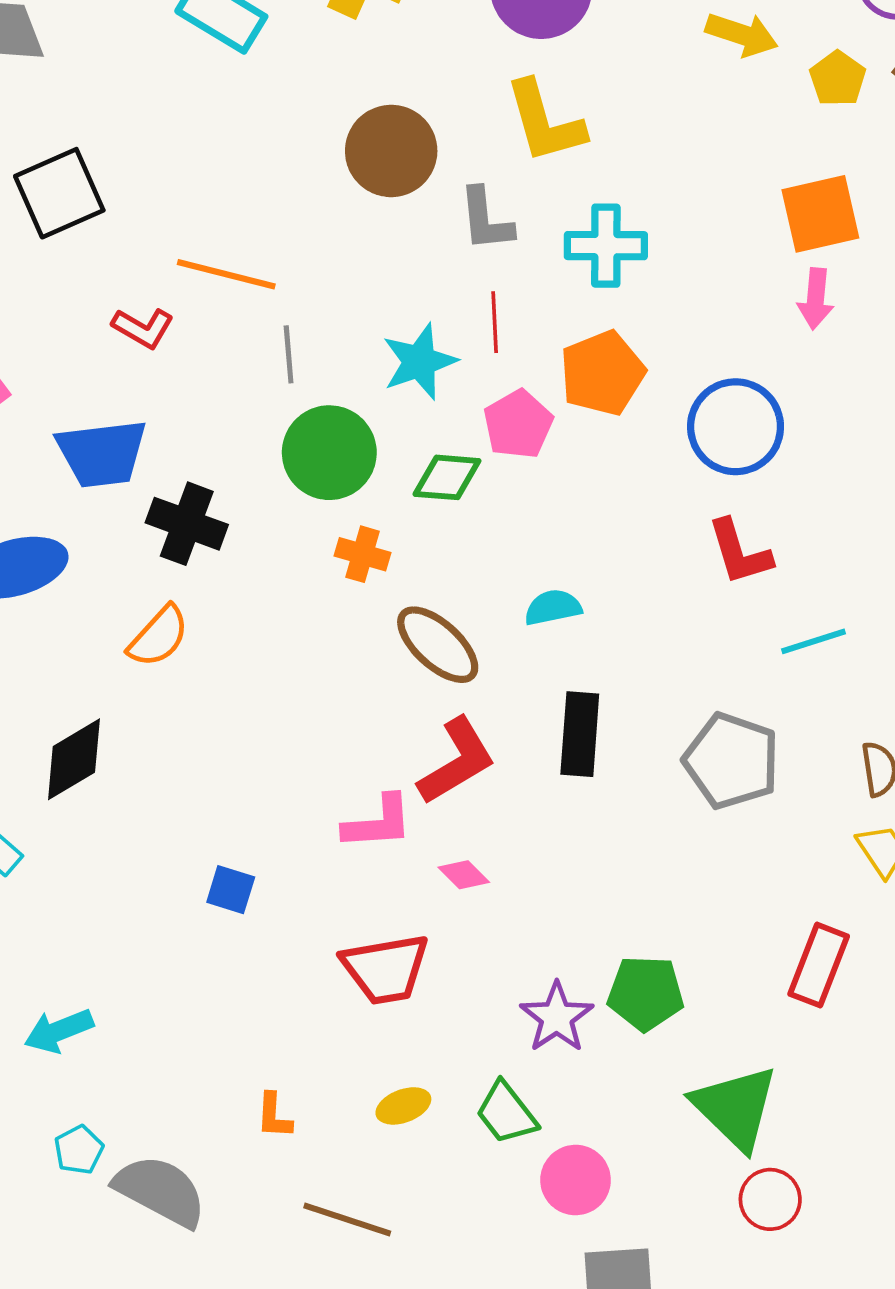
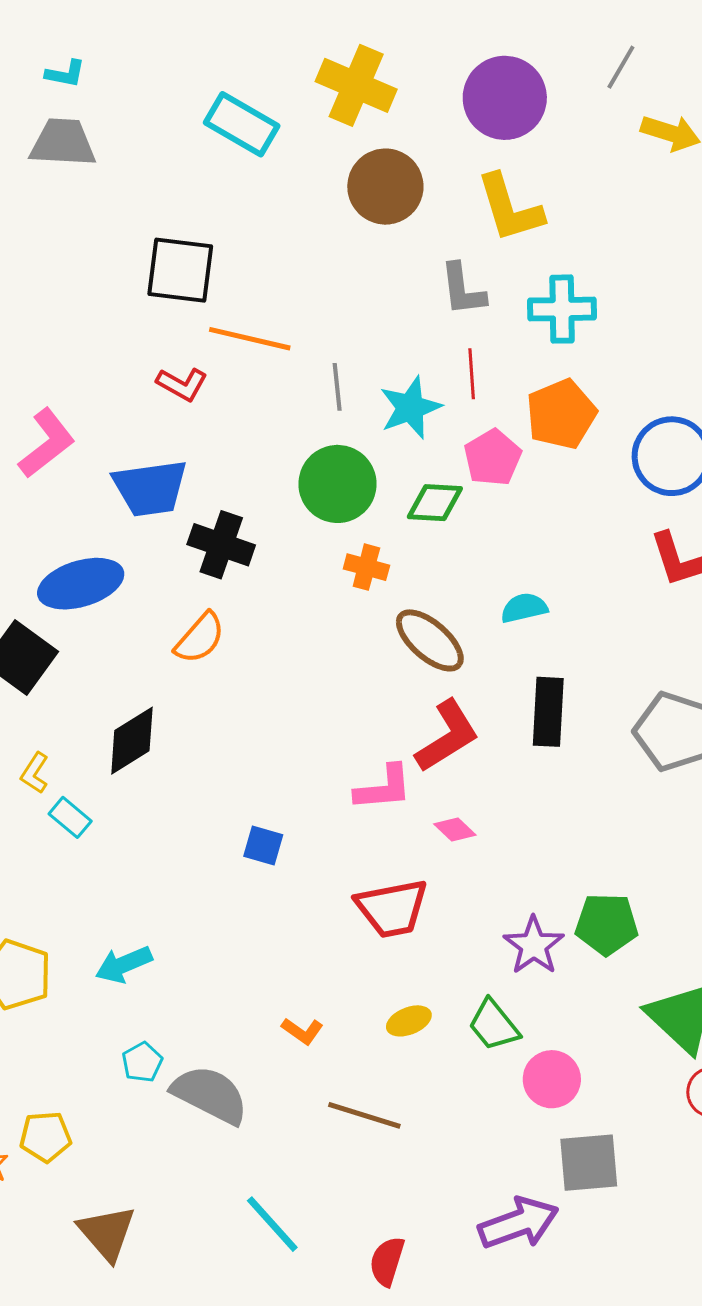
brown circle: (391, 151) -> (385, 187), moved
black square: (59, 193) -> (180, 270), moved, turned 32
gray line: (289, 354) -> (337, 387), moved
orange L-shape: (274, 1116) -> (302, 1031), turned -57

